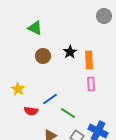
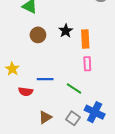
blue line: (50, 99) -> (45, 79), turned 35
green line: (68, 113) -> (74, 88), moved

